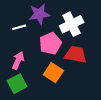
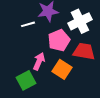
pink arrow: (18, 61) -> (39, 61), moved

